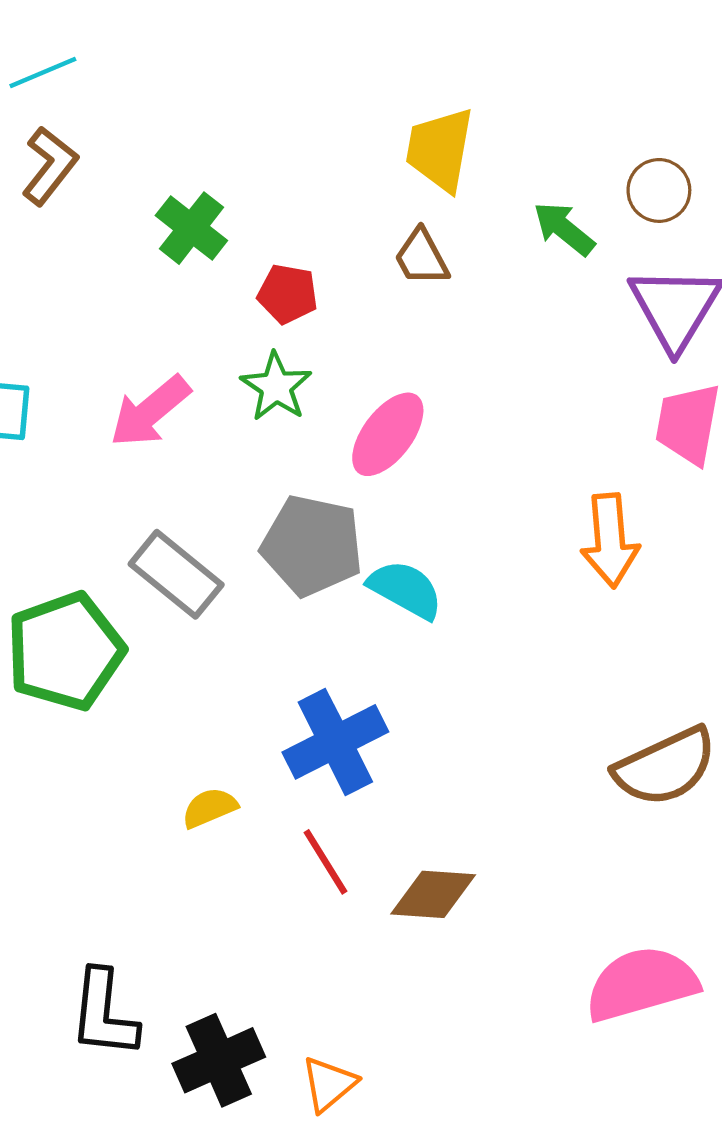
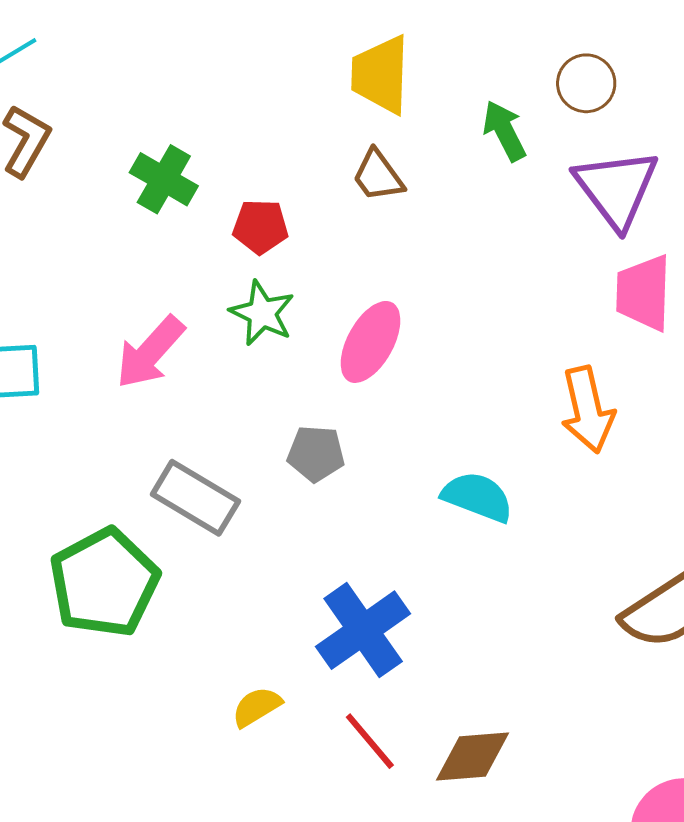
green arrow: (564, 229) -> (504, 131), turned 32
gray pentagon: (312, 545) -> (316, 454), size x0.6
cyan semicircle: (405, 590) -> (477, 497), moved

